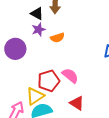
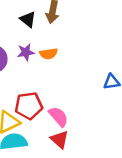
purple star: (39, 29) -> (26, 52), moved
pink semicircle: (70, 76) -> (58, 117), moved

